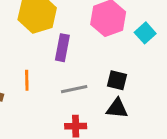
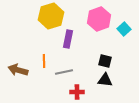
gray line: (74, 89) -> (64, 72), moved

